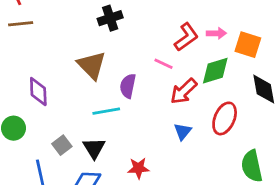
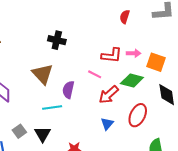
black cross: (110, 18) -> (57, 40), turned 30
red L-shape: (186, 37) -> (112, 55), turned 40
green diamond: (215, 71) -> (132, 80), turned 30

